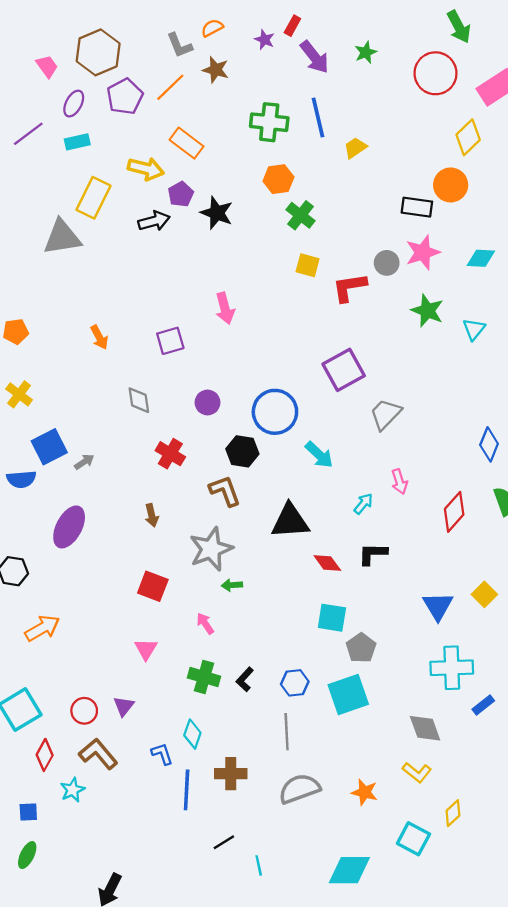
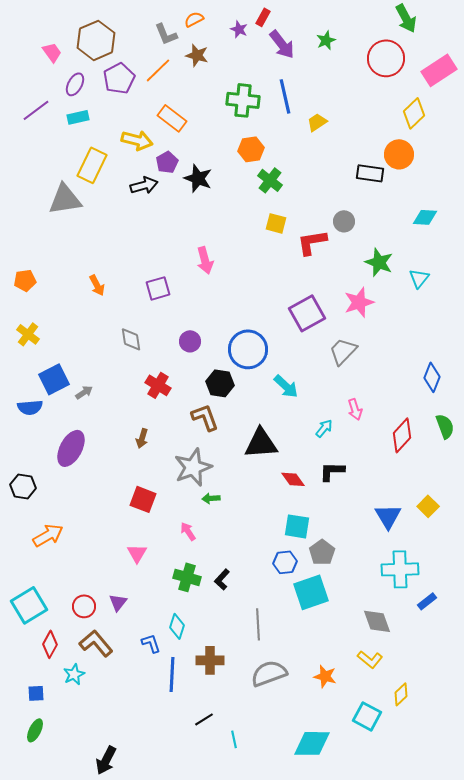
pink star: (423, 252) -> (359, 302), moved
brown arrow: (152, 515) -> (142, 438), turned 30
blue hexagon: (295, 683) -> (285, 562), moved

